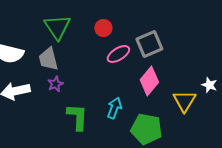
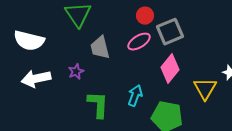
red circle: (103, 28) -> (145, 16), moved
gray trapezoid: (48, 59) -> (100, 48), moved

